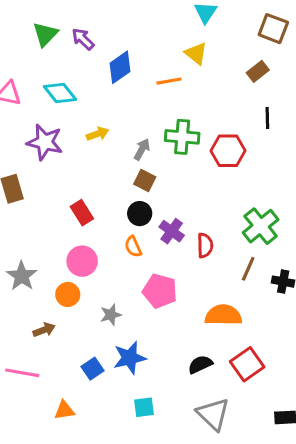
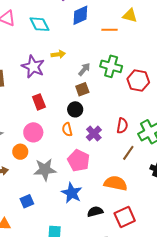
yellow triangle: (196, 53) -> (130, 16), turned -35
purple star: (45, 142) -> (33, 67), moved
brown square: (145, 181) -> (82, 89), turned 32
purple cross: (172, 231) -> (94, 133), moved
red semicircle: (205, 245) -> (122, 126), moved
brown line: (248, 269) -> (128, 153), moved
gray star: (111, 315) -> (45, 170), size x1.6
blue star: (130, 358) -> (72, 193), moved, turned 30

